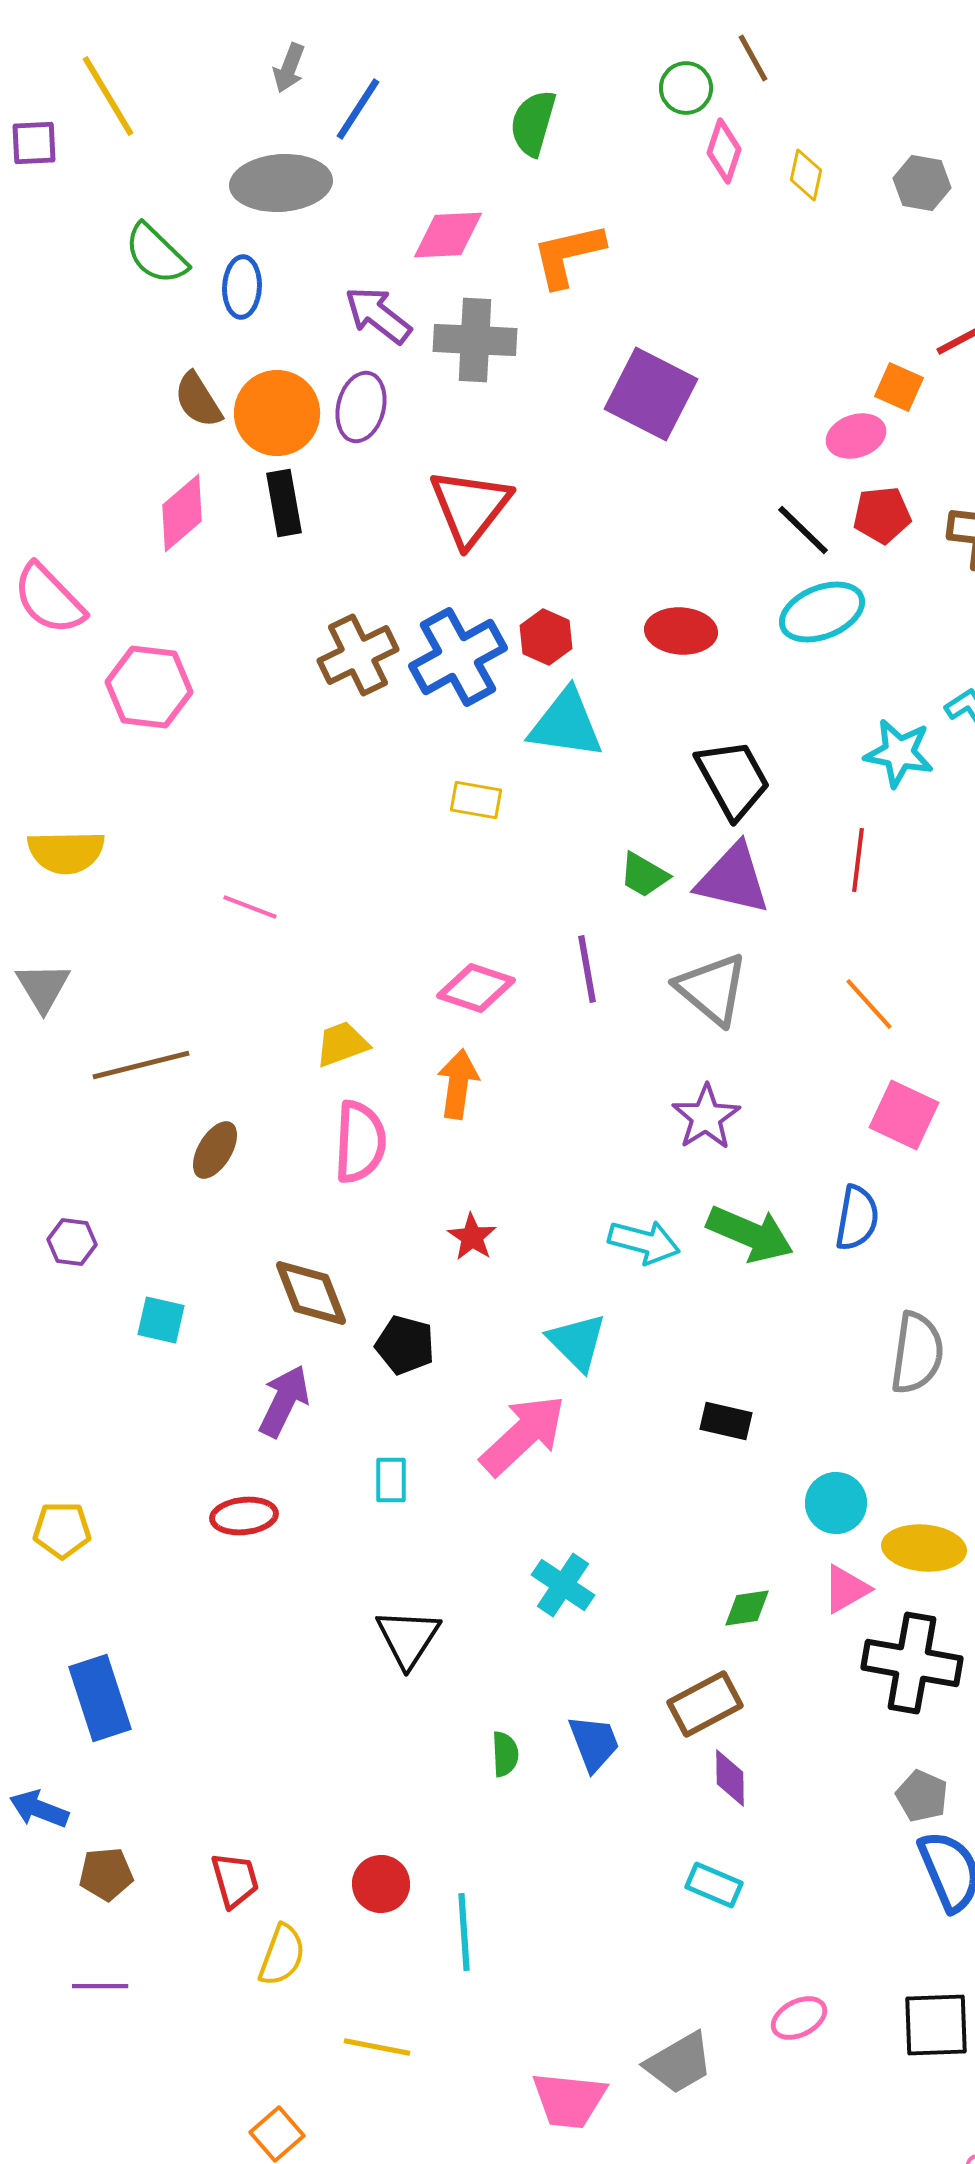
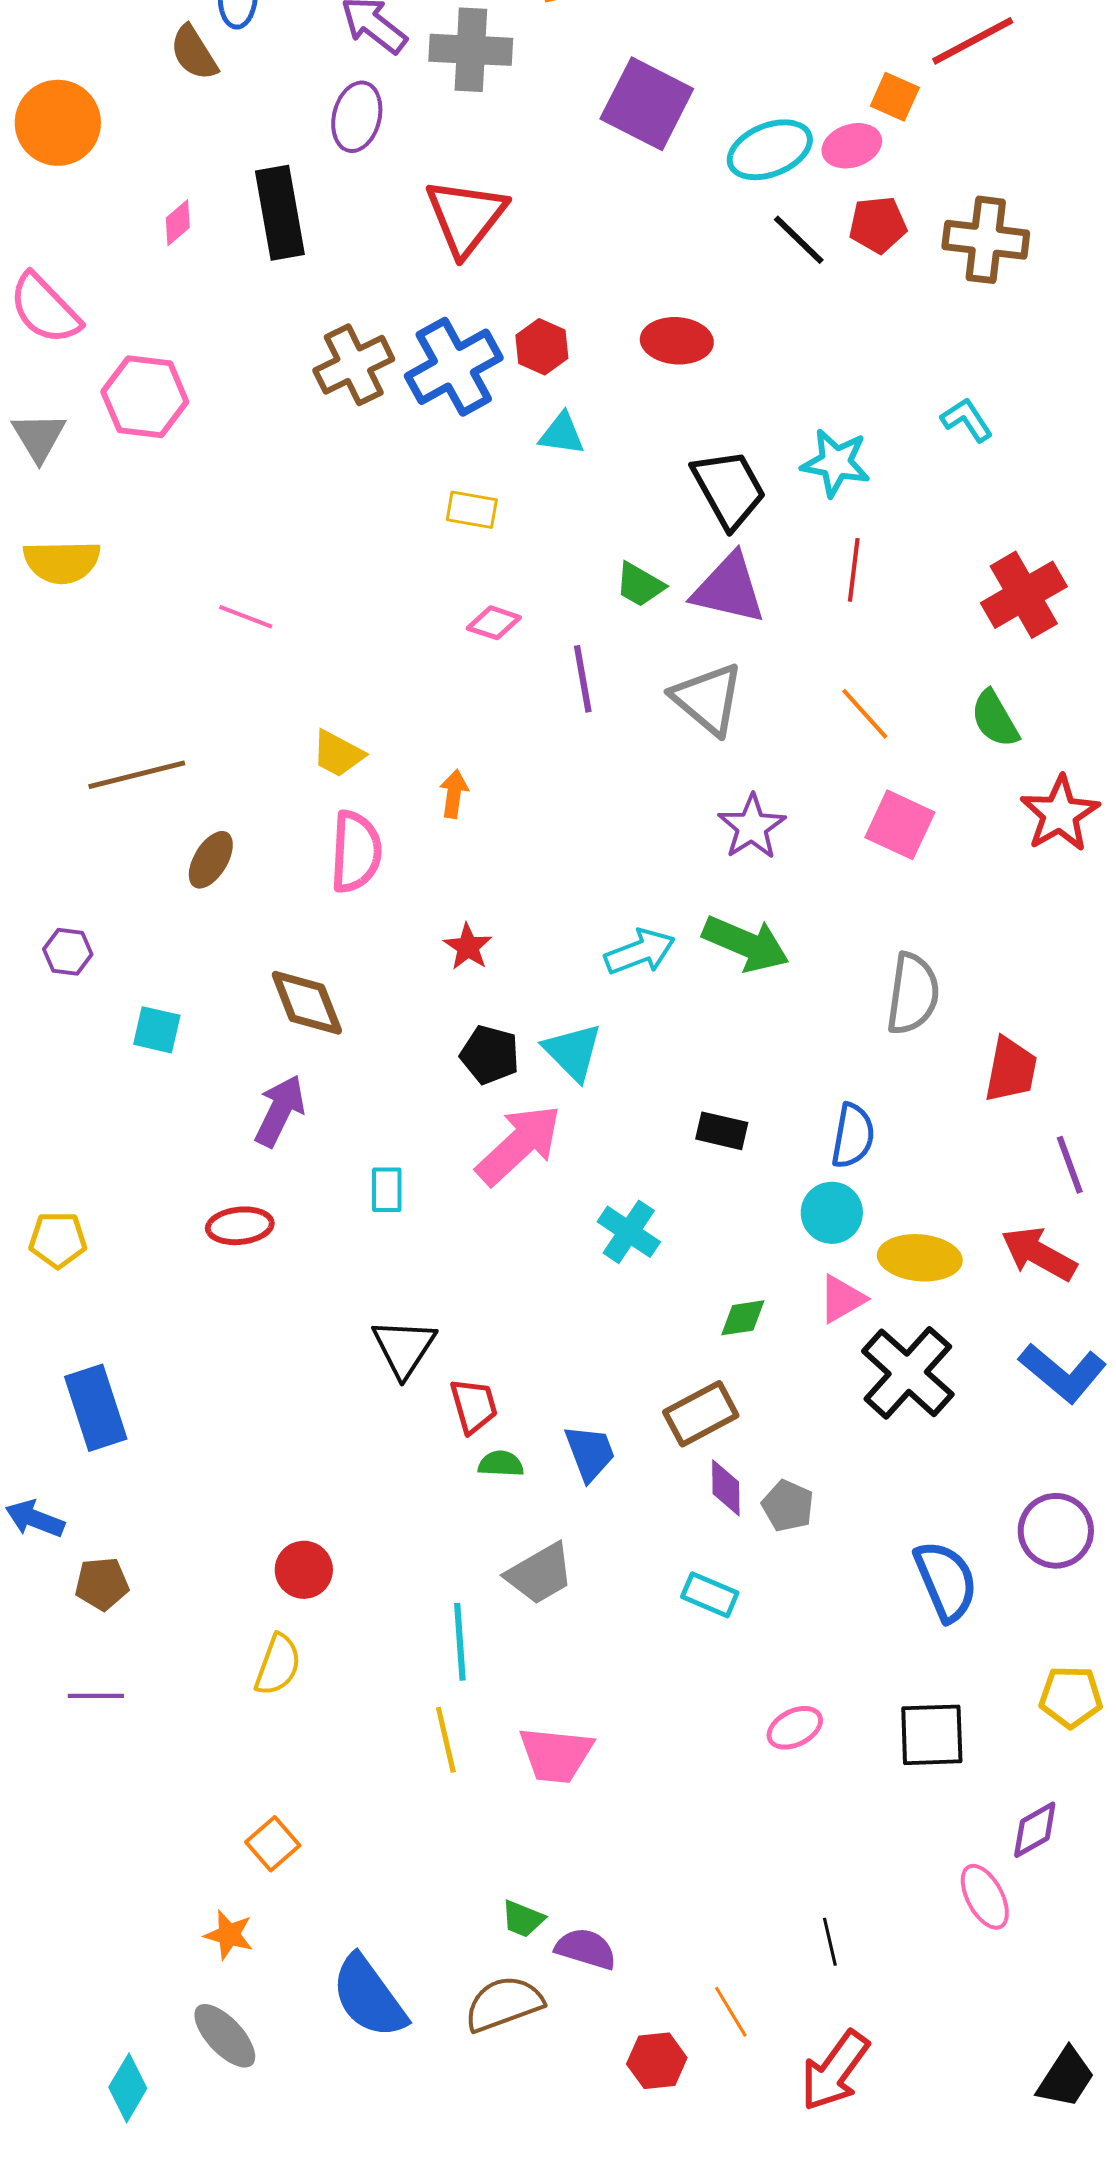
brown semicircle: (198, 400) -> (194, 53), moved
orange circle: (277, 413) -> (58, 123), moved
black rectangle: (284, 503) -> (280, 213), size x1.4
pink diamond: (182, 513) -> (178, 223), size x0.6
cyan ellipse: (822, 612) -> (770, 150), moved
cyan triangle: (566, 724) -> (562, 434), size x0.6
cyan star: (899, 753) -> (836, 463), moved
gray triangle: (43, 987) -> (39, 437), moved
pink diamond: (476, 988) -> (494, 623), moved, size x0.7
yellow trapezoid: (342, 1044) -> (338, 754), turned -132
orange arrow: (458, 1084) -> (454, 794), size x0.7
purple star: (706, 1117) -> (752, 827), moved
blue semicircle: (857, 1218) -> (853, 1136), moved
cyan arrow: (644, 1242) -> (640, 952), turned -36
black pentagon: (405, 1345) -> (490, 1055), moved
gray semicircle: (917, 1353) -> (913, 994), moved
cyan cross: (563, 1585) -> (629, 1232), moved
black cross: (912, 1663) -> (908, 1373), turned 32
green semicircle: (505, 1754) -> (501, 1464), turned -84
gray pentagon: (922, 1796) -> (788, 1506), moved
red trapezoid: (235, 1880) -> (474, 1406), moved
red circle: (381, 1884) -> (304, 1570), moved
yellow line: (377, 2047) -> (446, 1740), moved, turned 66
gray trapezoid: (679, 2063) -> (540, 1574), moved
pink trapezoid: (569, 2100) -> (556, 1755), moved

